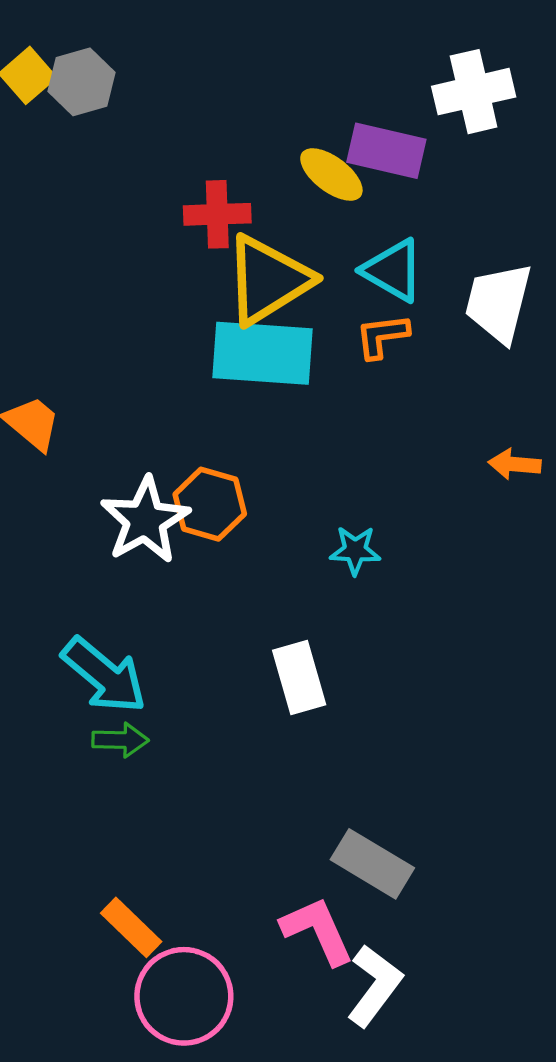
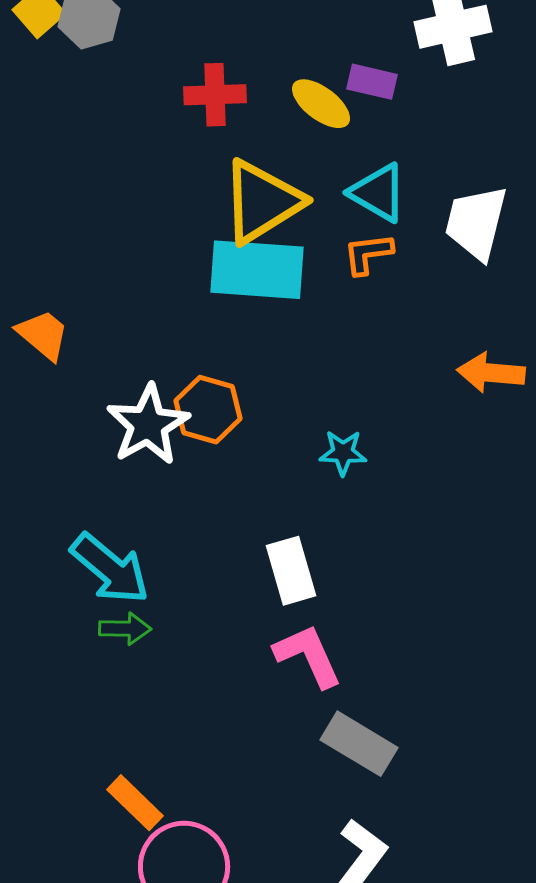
purple rectangle: (386, 151) -> (372, 82), size x0.7
red cross: (217, 214) -> (215, 95), moved
orange arrow: (515, 464) -> (491, 373), size x1.4
pink L-shape: (317, 931) -> (308, 656), moved

